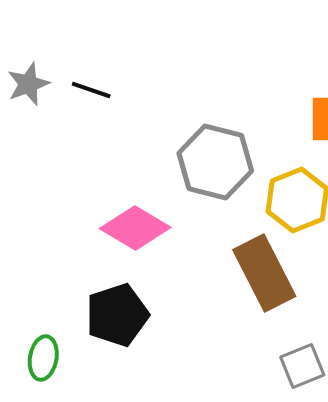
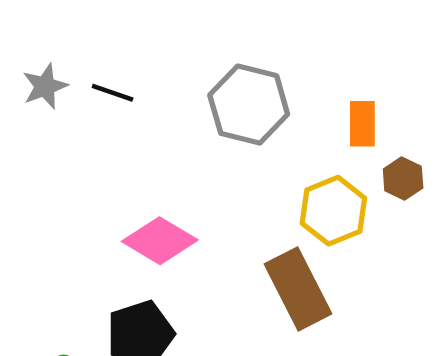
gray hexagon: (215, 162) -> (249, 105), moved

